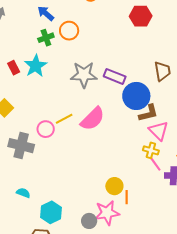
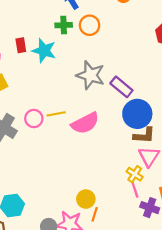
cyan star: (36, 66) -> (44, 51), turned 30

